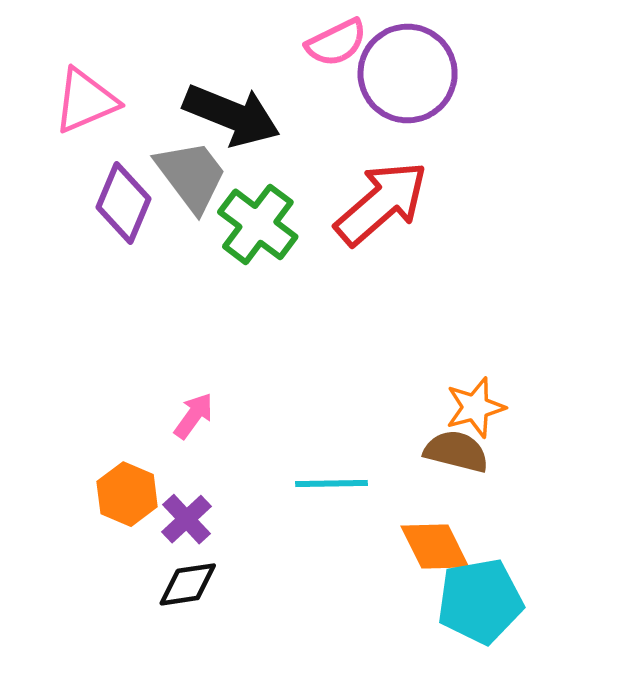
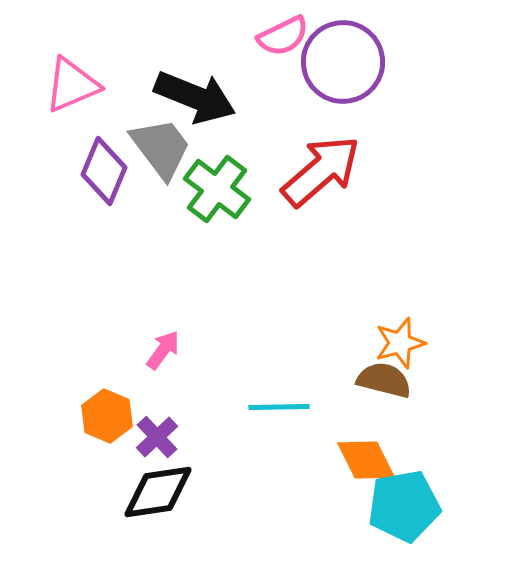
black diamond: (188, 584) -> (158, 492), size x1.4

